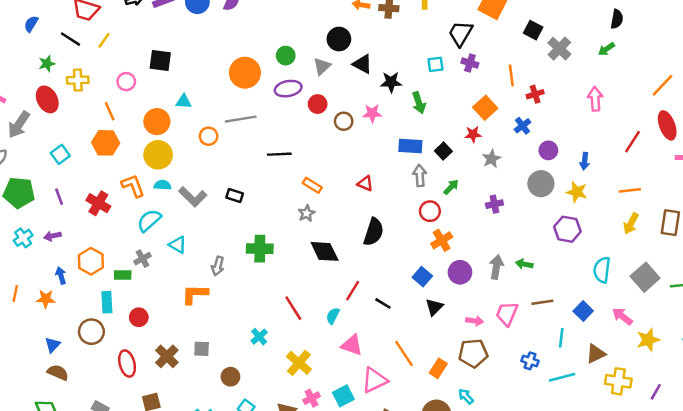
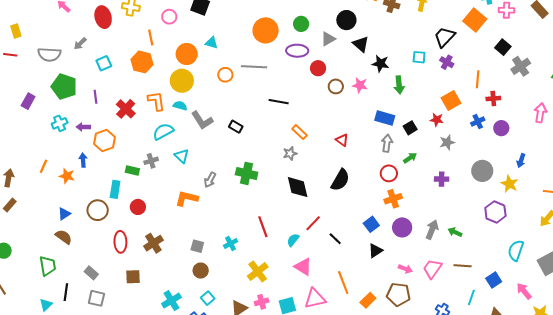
gray arrow: (19, 125) -> (80, 44), moved, size x0.6
purple circle: (548, 150) -> (501, 128), moved
orange hexagon: (91, 261) -> (104, 140), moved
gray square: (202, 349) -> (197, 246), moved

